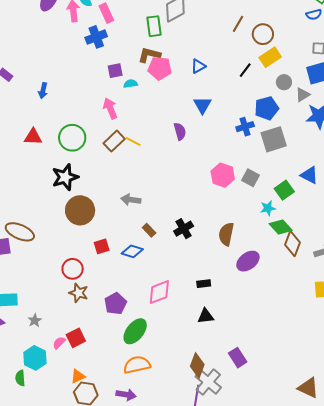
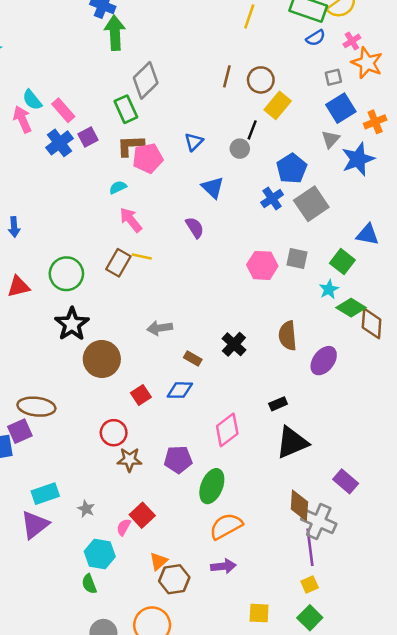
purple square: (115, 71) -> (88, 137), moved
gray circle: (284, 82) -> (240, 149), moved
pink arrow: (110, 108) -> (131, 220), moved
purple pentagon: (115, 304) -> (178, 460), turned -30
black triangle: (206, 316) -> (292, 443), size x1.6

